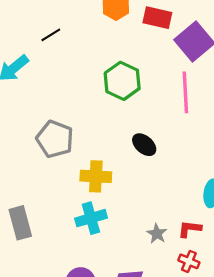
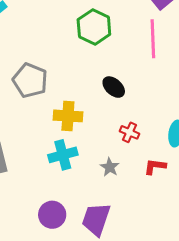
gray star: (157, 234) -> (110, 167), moved
red cross: (189, 261) -> (129, 132), moved

